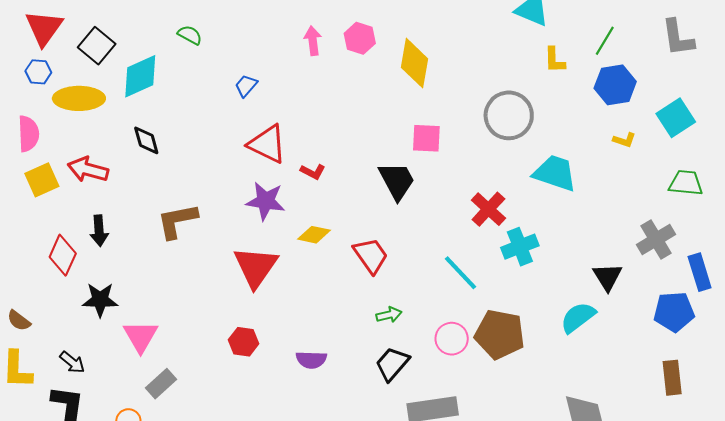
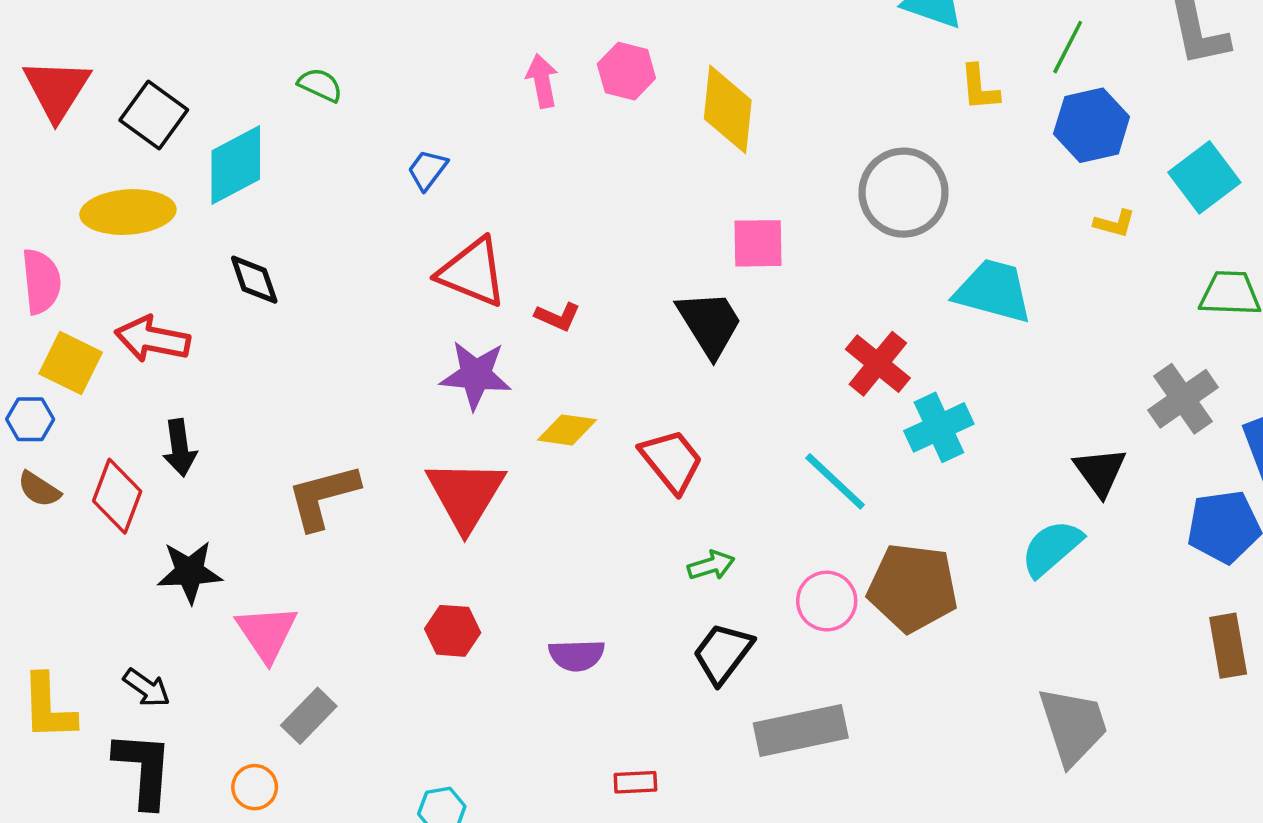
blue hexagon: (38, 72) -> (30, 419), moved
yellow square: (42, 180) -> (71, 363), turned -36
brown L-shape: (177, 221) -> (323, 497), moved
brown semicircle: (19, 321) -> (39, 489), moved

